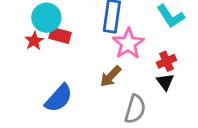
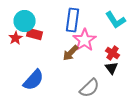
red cross: (167, 61) -> (112, 53), turned -32
brown arrow: (111, 76) -> (70, 53), moved
gray semicircle: (135, 109) -> (90, 88), turned 30

